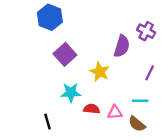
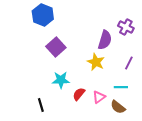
yellow star: (100, 72) -> (96, 62), moved
red semicircle: (92, 109) -> (79, 94), turned -56
pink triangle: (115, 112) -> (99, 97), turned -32

